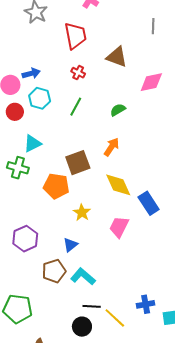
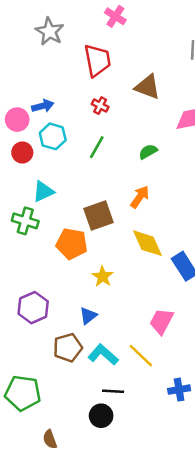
pink trapezoid: (119, 227) -> (161, 321), moved
yellow line: (115, 318) -> (141, 356), moved

